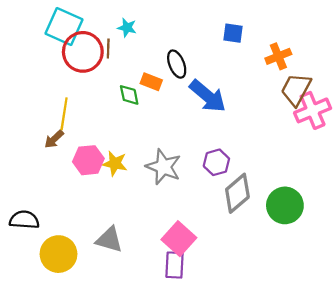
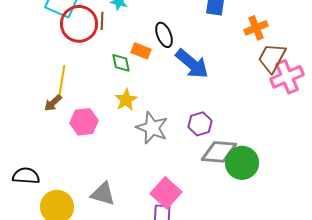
yellow star: (115, 163) -> (126, 100), moved, turned 30
gray diamond: (237, 193) -> (219, 152), turned 45
green circle: (285, 205) -> (242, 163), moved

